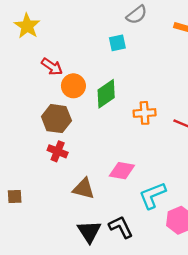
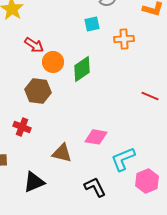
orange cross: (145, 113) -> (124, 39), moved
red cross: (58, 151) -> (22, 127), moved
black triangle: (89, 232) -> (34, 182), moved, turned 40

